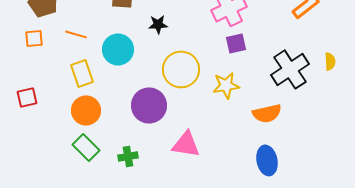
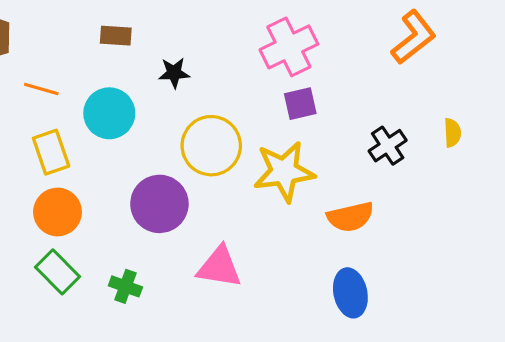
black cross: (290, 69) -> (388, 146), size x0.6
yellow star: (226, 85) -> (284, 172), size x1.4
green cross: (128, 156) -> (125, 286), turned 30

